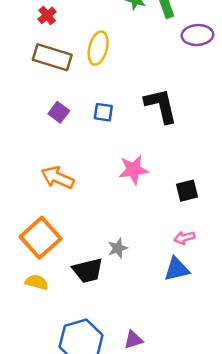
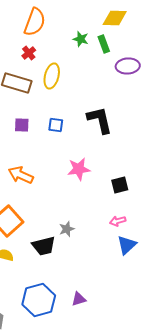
red cross: (47, 15) -> (29, 53), moved
purple square: (59, 112) -> (22, 125), turned -35
blue triangle: (177, 269) -> (127, 245), moved, turned -30

